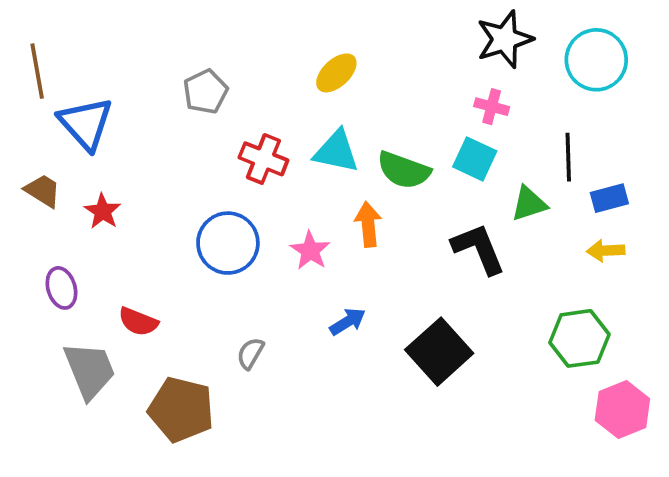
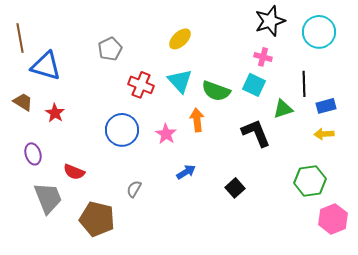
blue triangle: (86, 123) -> (46, 66), turned -32
cyan triangle: (336, 151) -> (180, 81), turned 36
black square: (439, 352) -> (235, 188), size x0.6

